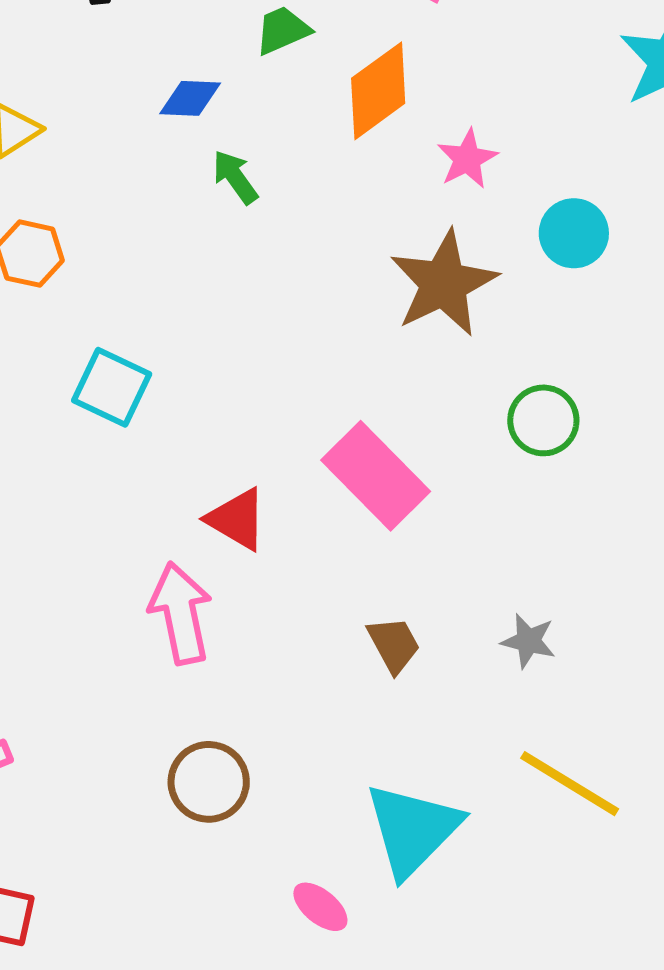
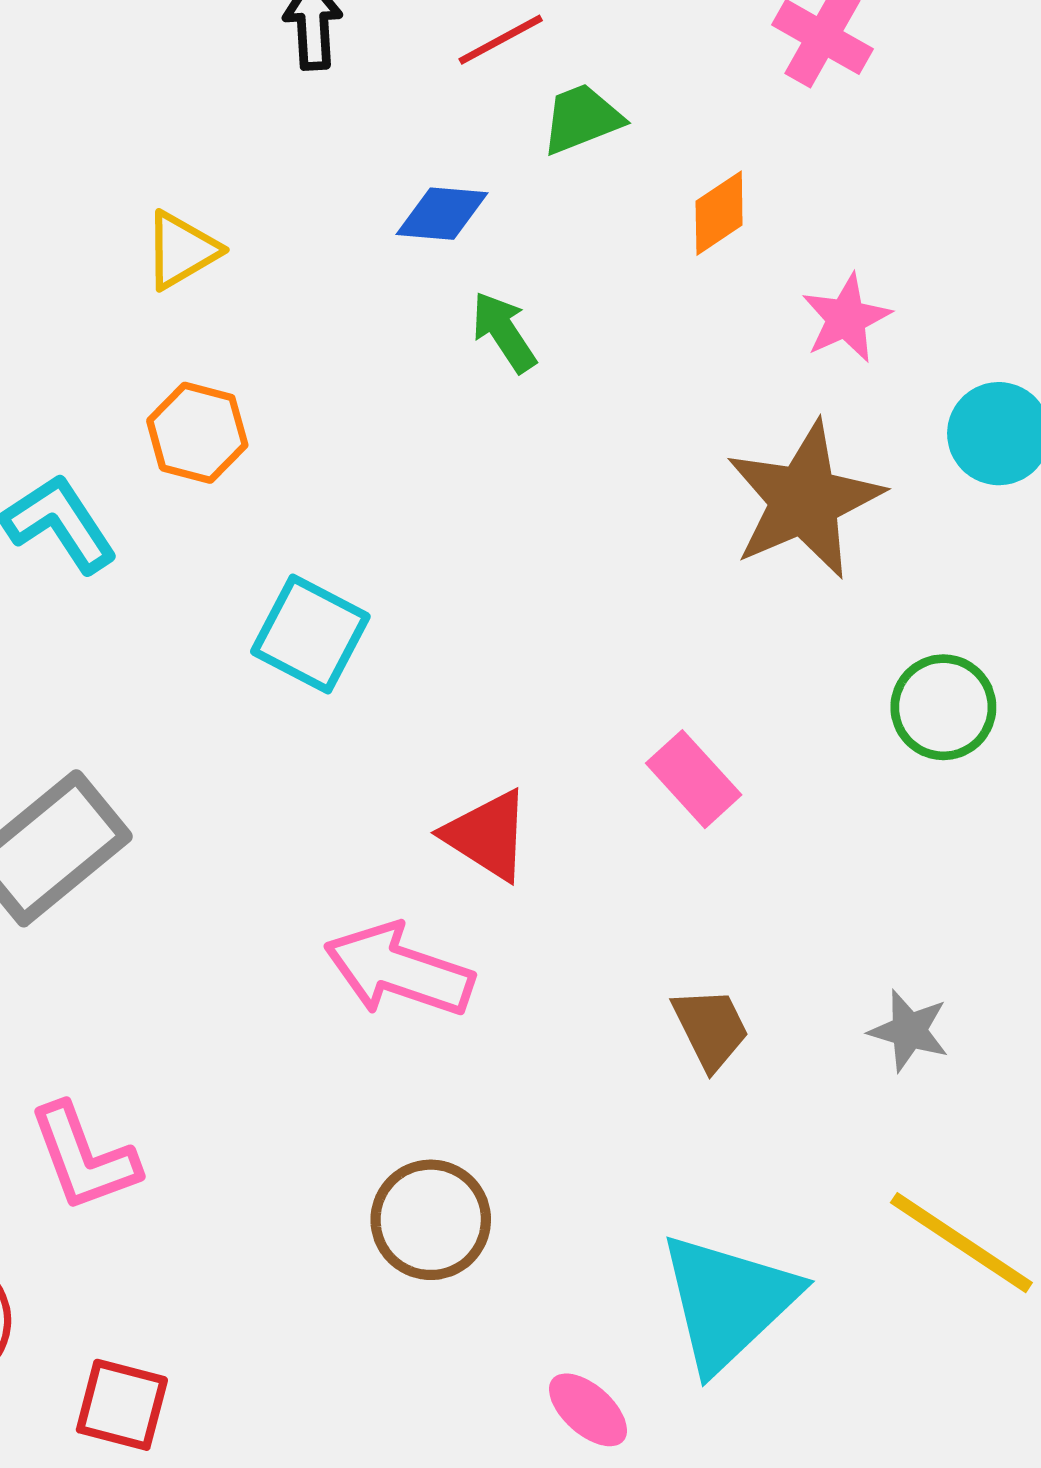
orange diamond: (378, 91) -> (719, 213), size x0.6
pink rectangle: (376, 476) -> (694, 779), size x0.6
pink arrow: (181, 613) -> (399, 970), turned -62

